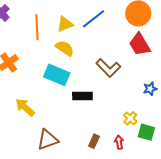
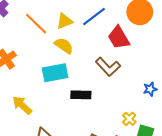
orange line: (37, 27) -> (36, 24), turned -45
red trapezoid: (140, 44) -> (119, 38), moved
cyan rectangle: (57, 75) -> (55, 73), turned -35

